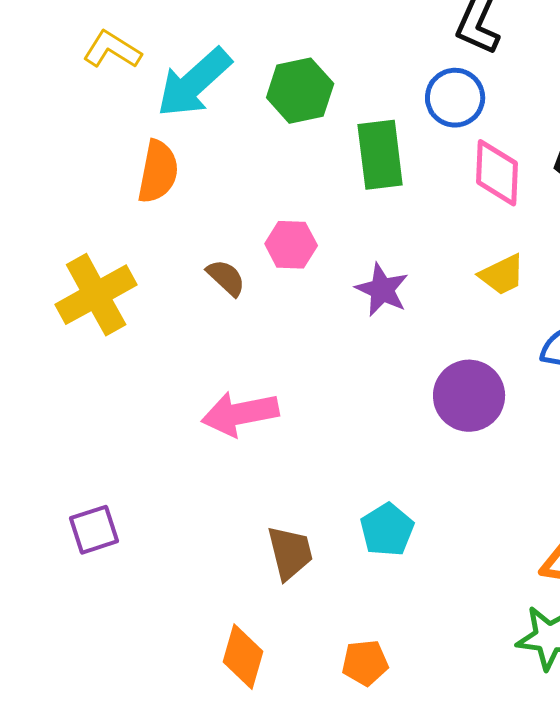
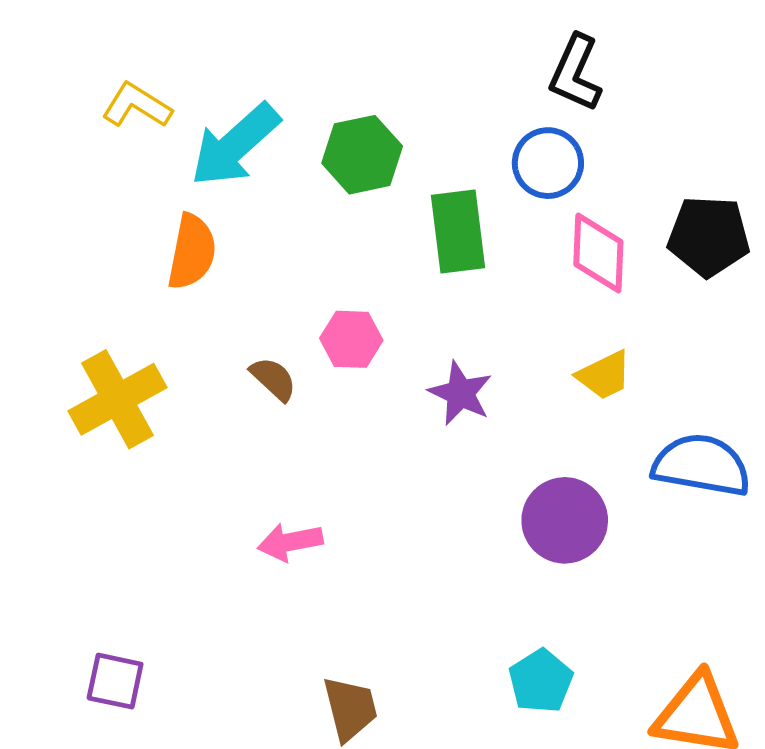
pink arrow: (240, 414) -> (290, 542), size x0.7
purple square: (94, 530) -> (115, 681), turned 30
cyan pentagon: (387, 530) -> (541, 681), moved

